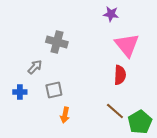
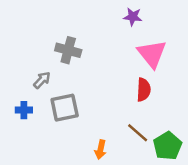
gray square: (54, 90) -> (65, 108), size x1.4
orange arrow: (65, 115) -> (100, 149), moved

